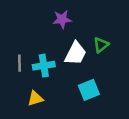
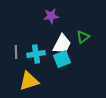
cyan square: (89, 90) -> (62, 59), moved
yellow triangle: (35, 98) -> (29, 81), size x1.5

